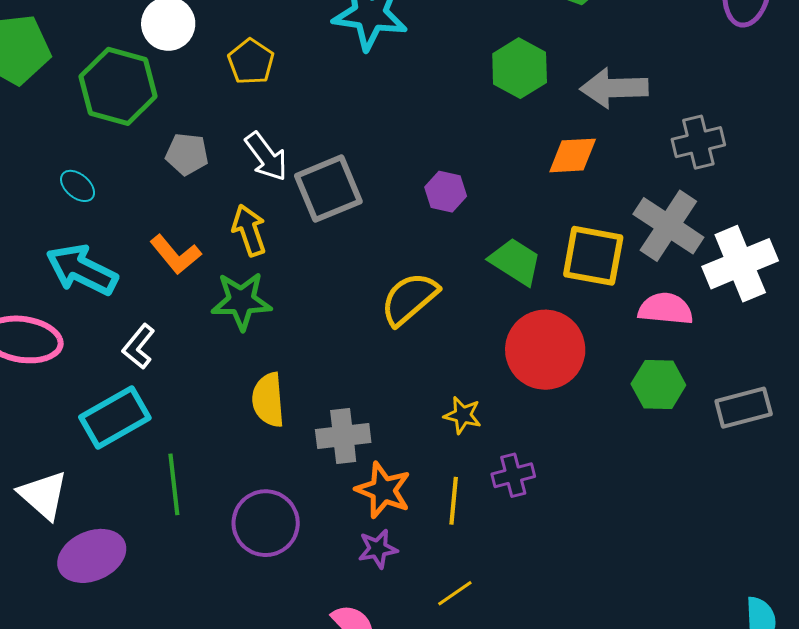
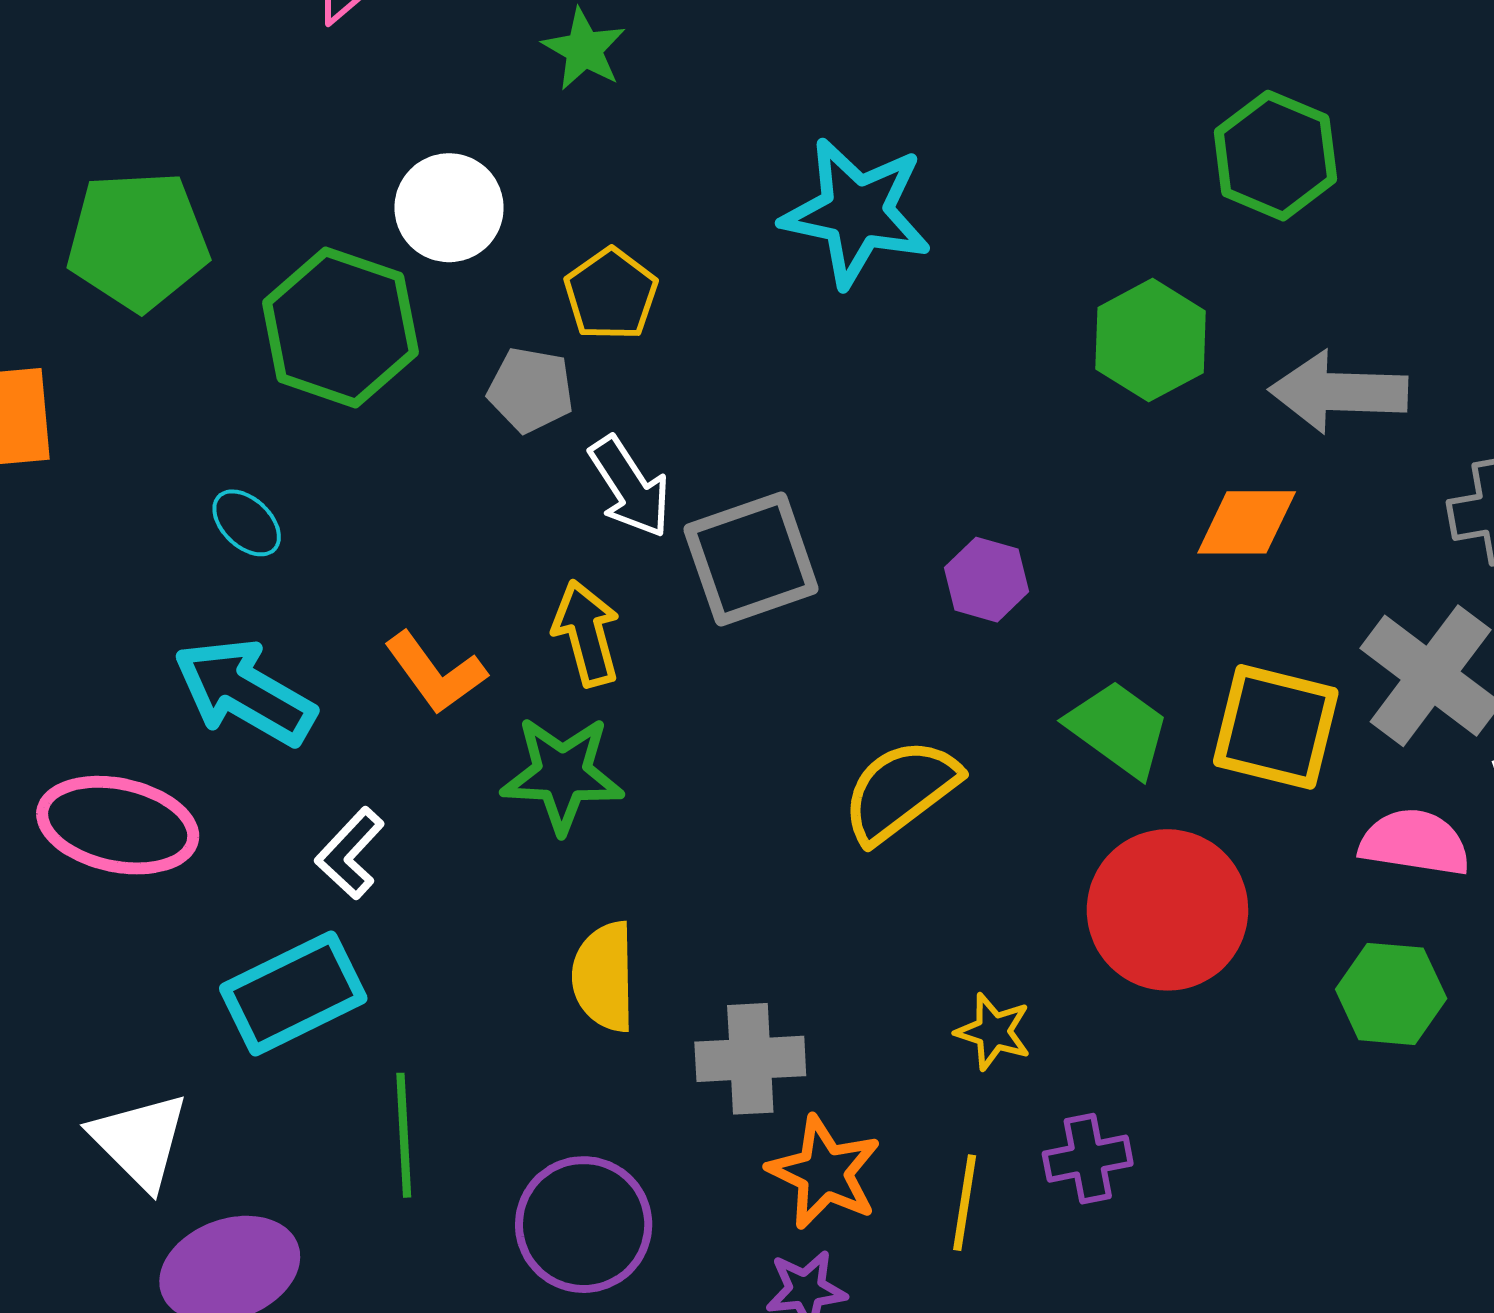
gray pentagon: (187, 154) -> (531, 390), moved

